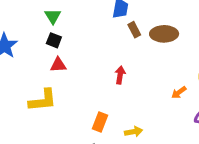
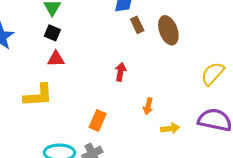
brown ellipse: (164, 34) -> (168, 30), turned 68
orange arrow: (179, 92) -> (148, 106), moved, turned -42
yellow arrow: (134, 132) -> (170, 128), moved

